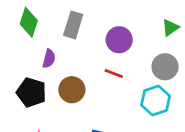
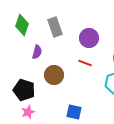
gray rectangle: (73, 25) -> (55, 27), turned -36
black pentagon: (31, 92) -> (24, 90), moved

